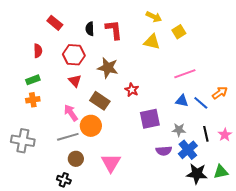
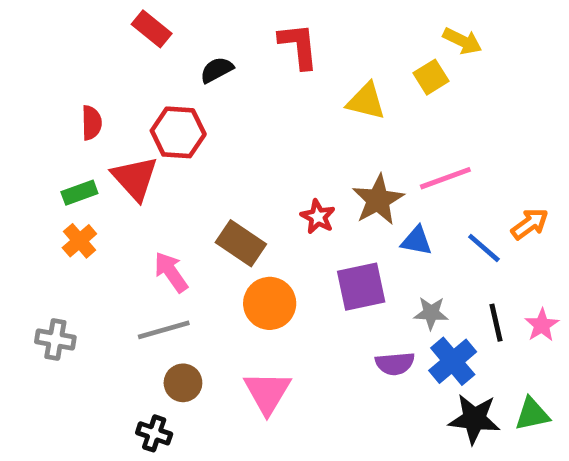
yellow arrow: (154, 17) -> (462, 41), moved
red rectangle: (55, 23) -> (152, 29), moved
black semicircle: (90, 29) -> (217, 70), turned 64
red L-shape: (114, 30) -> (299, 46), moved
brown star: (108, 68) -> (378, 200), moved, turned 30
red triangle: (75, 81) -> (135, 178), moved, size x1.5
orange cross: (33, 100) -> (79, 241), turned -32
blue triangle: (182, 101) -> (417, 241), moved
orange circle: (91, 126) -> (270, 303), moved
gray cross: (23, 141) -> (55, 339), size x0.7

